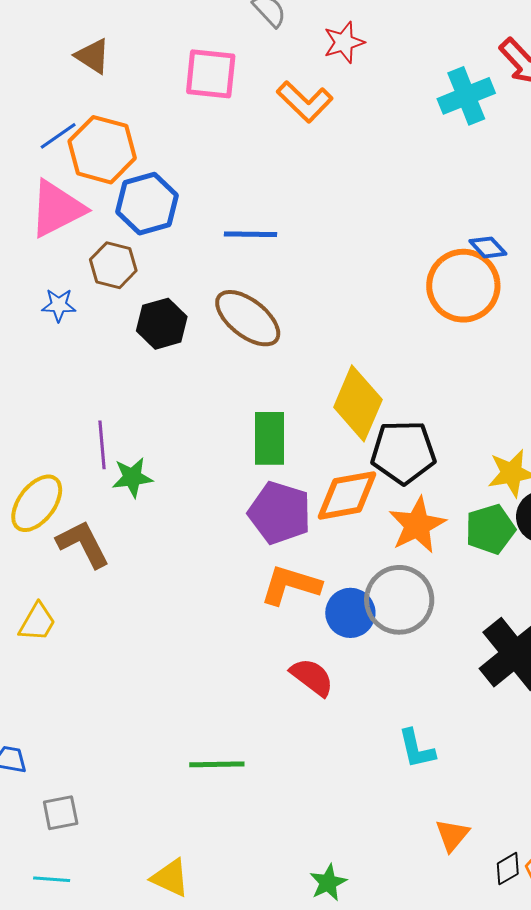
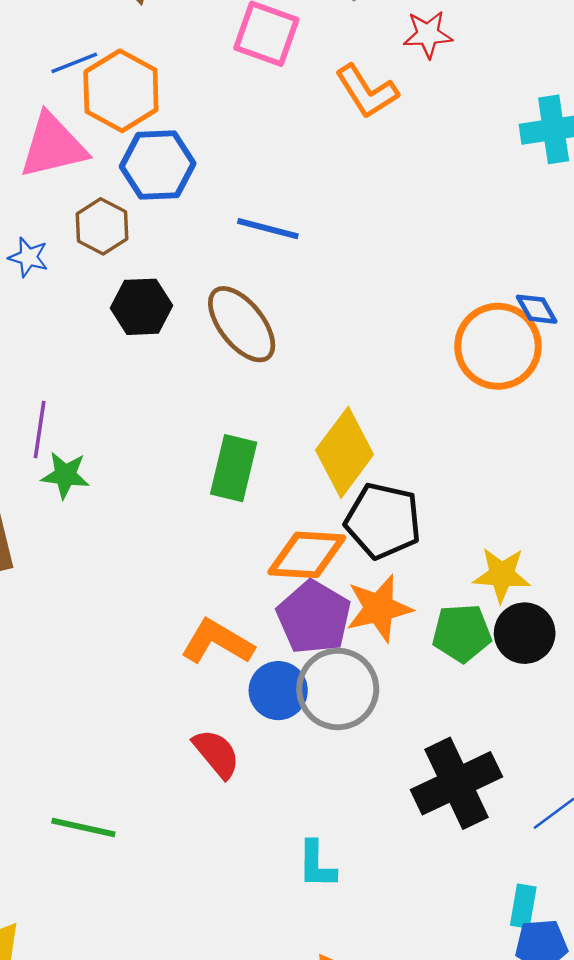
purple pentagon: (280, 513) -> (314, 617), moved

